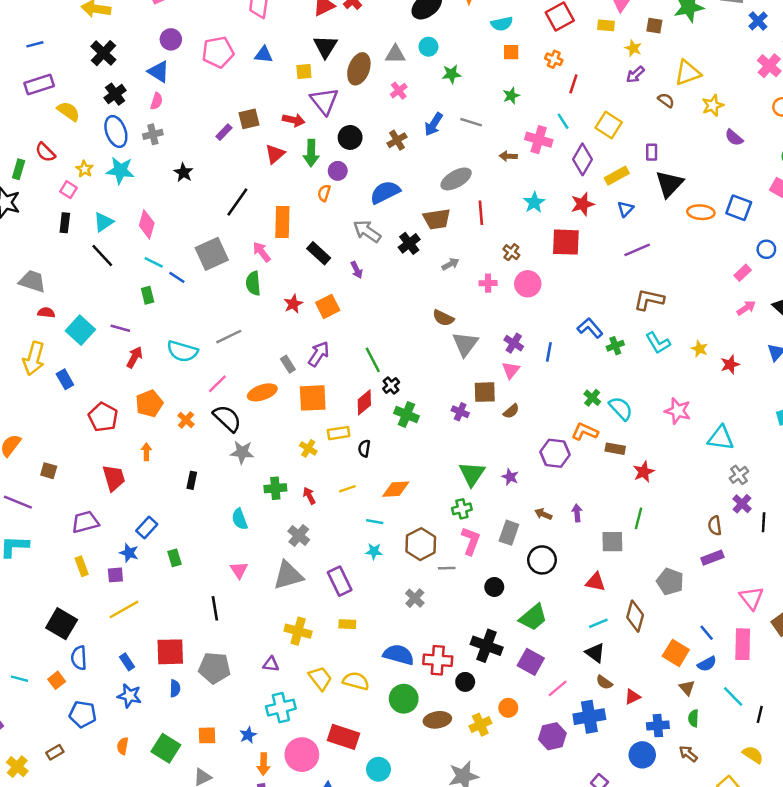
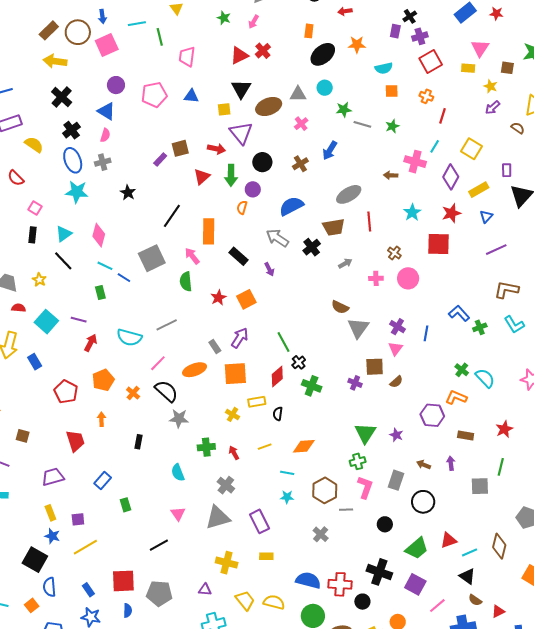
brown ellipse: (359, 69) -> (269, 107), turned 50
cyan line: (563, 121) -> (435, 146), turned 64
gray line: (471, 122) -> (362, 124), moved
yellow star: (84, 169) -> (39, 280), moved
brown rectangle: (615, 449) -> (466, 435), moved
blue star: (129, 553) -> (52, 536), moved
red triangle: (595, 582) -> (449, 540), moved, turned -30
black line: (215, 608) -> (159, 545), turned 72

